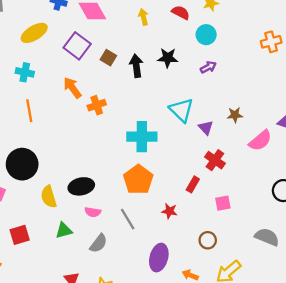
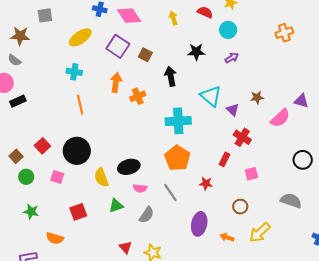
black arrow: (136, 66) -> (171, 76), moved
orange arrow: (72, 88) -> (116, 82), turned 48

